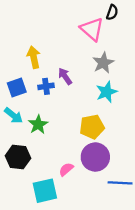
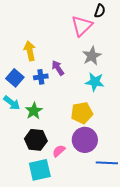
pink triangle: (92, 29) -> (82, 26), turned 35
blue square: (17, 87) -> (15, 78), turned -30
cyan star: (107, 92) -> (95, 82), turned 30
black hexagon: (18, 157) -> (36, 140), moved

